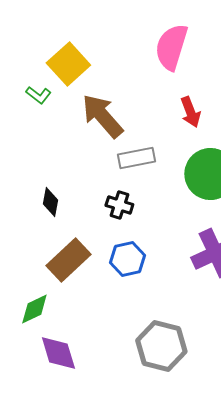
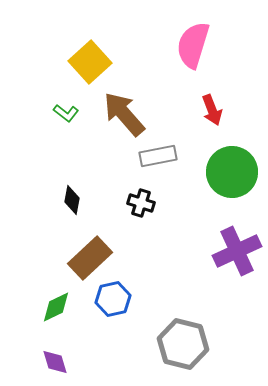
green L-shape: (38, 95) -> (66, 113), moved
blue hexagon: (127, 259) -> (113, 299), moved
purple diamond: (58, 353) -> (55, 362), moved, size x0.7

